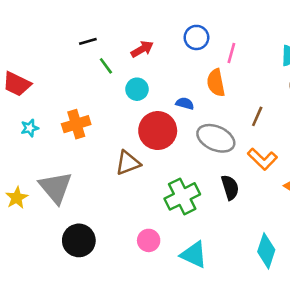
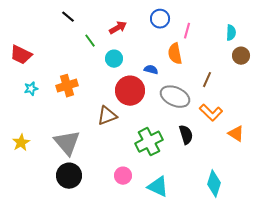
black line: (88, 41) -> (68, 17), moved, turned 56
gray triangle: (56, 187) -> (67, 143), moved

